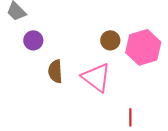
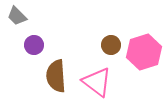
brown semicircle: (55, 71) -> (56, 76), size x1.4

